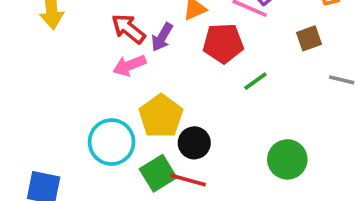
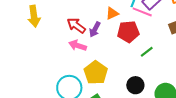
pink arrow: (129, 65) -> (78, 46), turned 42
black circle: (194, 143) -> (135, 85), moved

